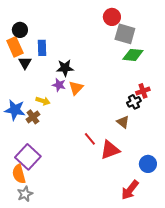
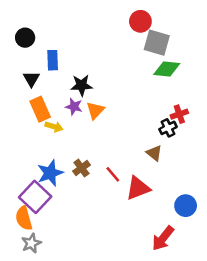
orange rectangle: (15, 47) -> (40, 109), moved
blue star: (15, 110) -> (50, 173), moved, turned -30
brown cross: (33, 117) -> (81, 168), moved

